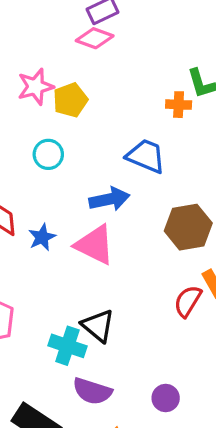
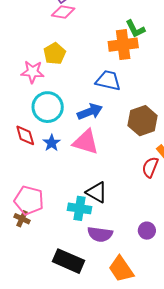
pink star: (35, 87) -> (33, 72), moved, turned 30
orange cross: (179, 105) -> (123, 45), size x1.8
cyan circle: (48, 154) -> (48, 107), moved, size x1.6

